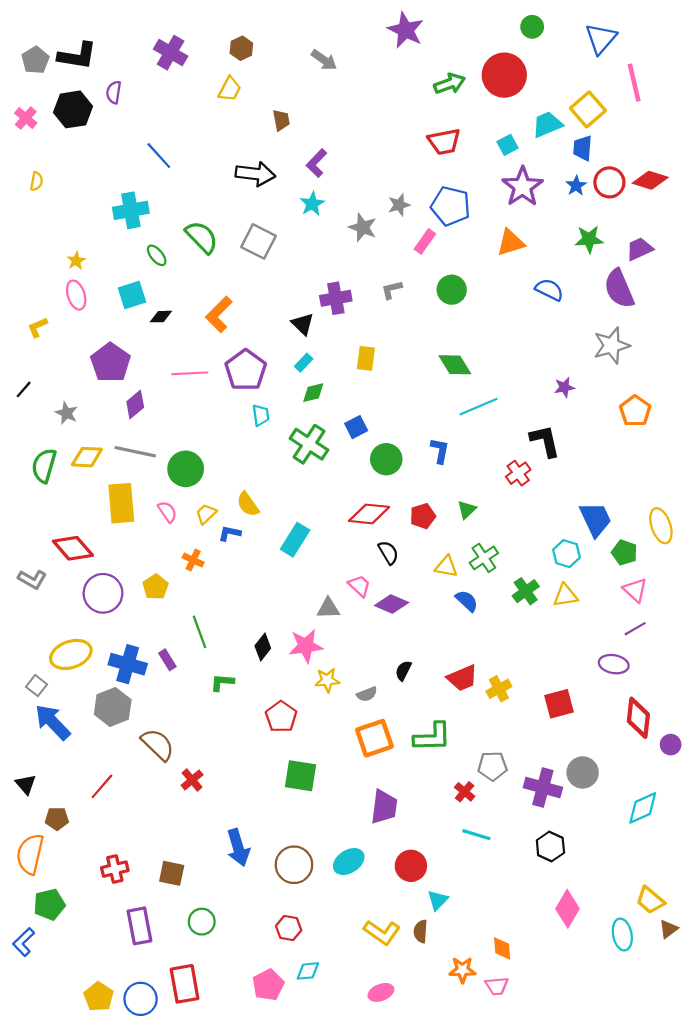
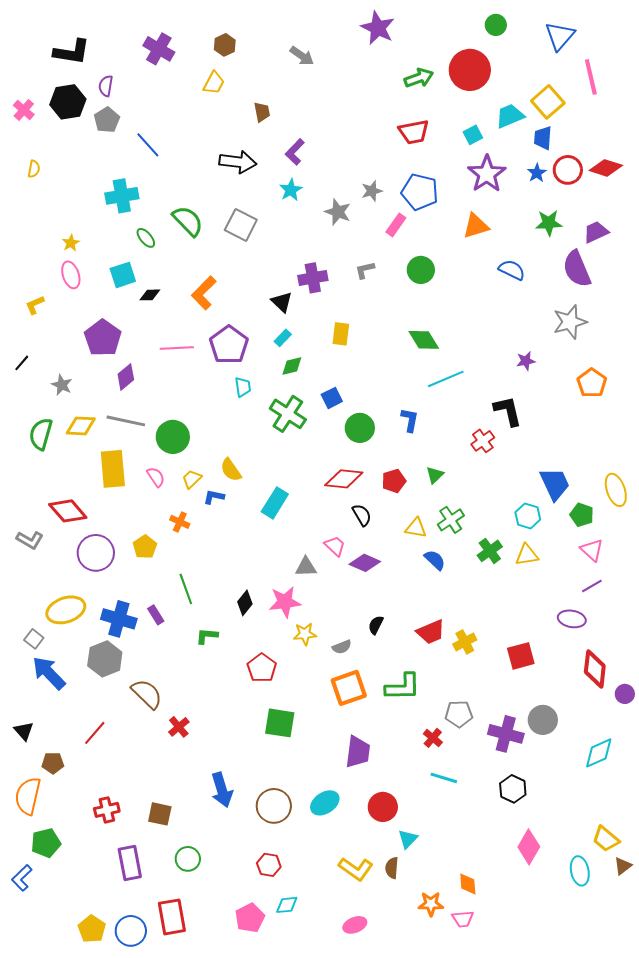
gray pentagon: (35, 60) -> (107, 120), moved

